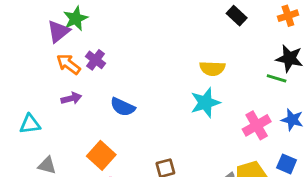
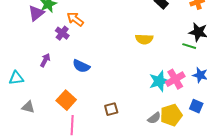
orange arrow: (68, 64) -> (75, 19), moved
purple arrow: (71, 98) -> (45, 60), turned -48
cyan star: (205, 103) -> (159, 81), moved

